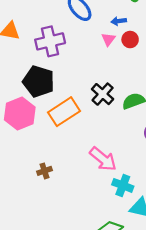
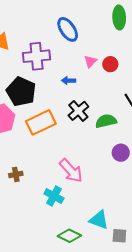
blue arrow: (119, 21) -> (69, 81), moved
cyan cross: (123, 185) -> (54, 196), moved

